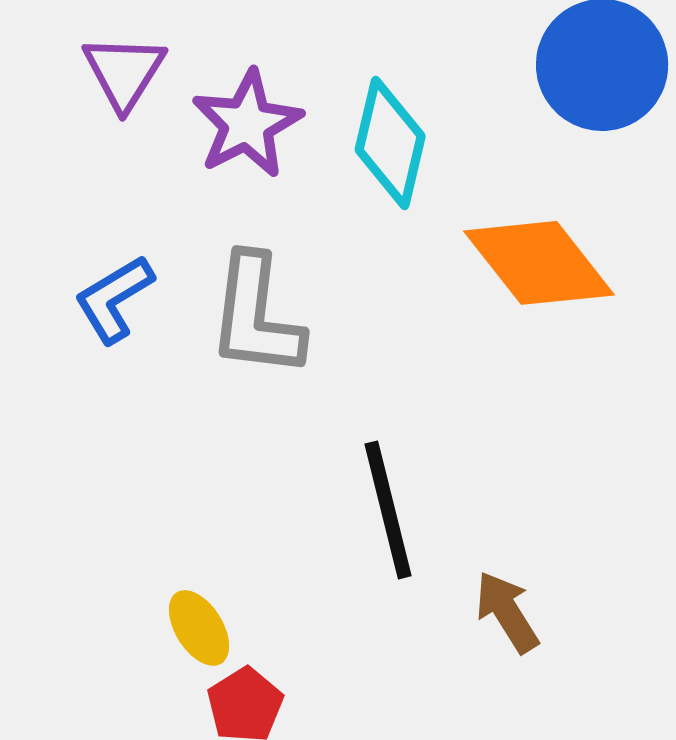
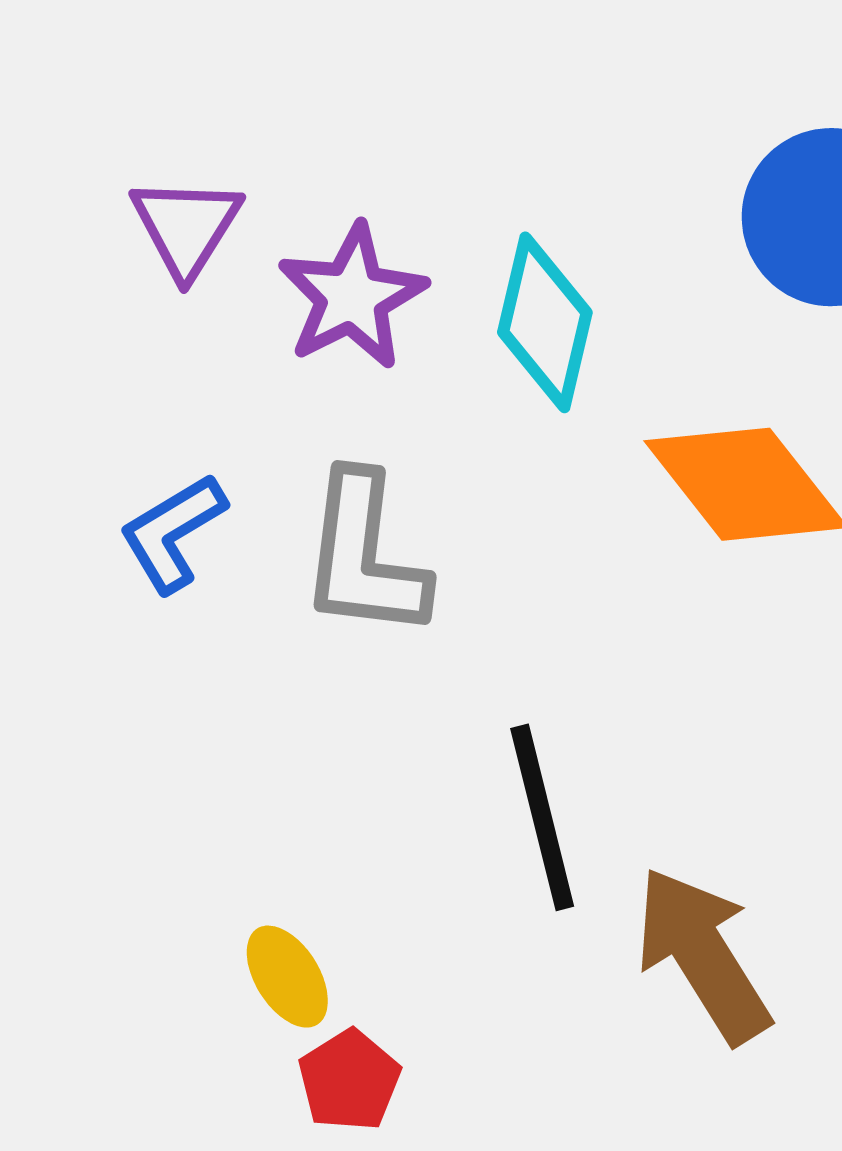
brown arrow: (507, 612) -> (703, 955), size x1.6

